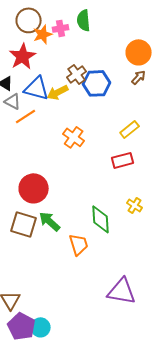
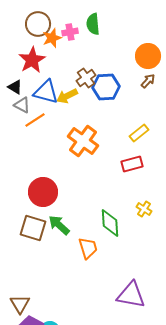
orange cross: (74, 137) -> (83, 141), size x1.4

